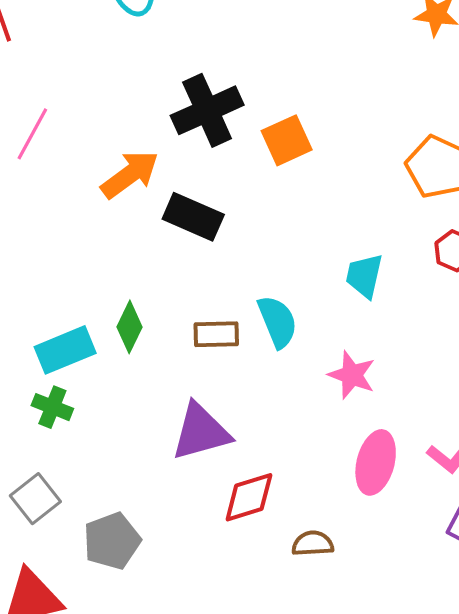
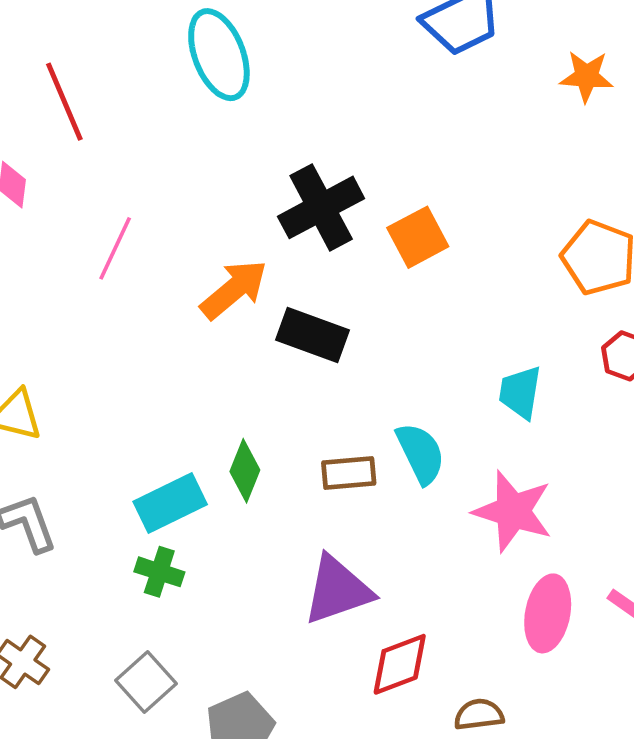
pink star: (352, 375) -> (513, 511), size x1.4

